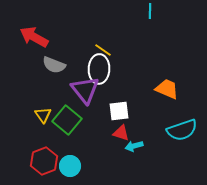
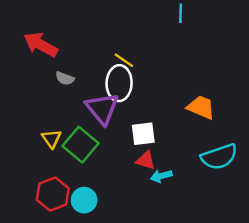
gray semicircle: (54, 65) -> (65, 78), size x0.7

